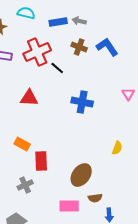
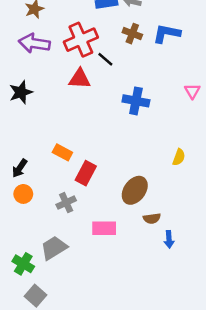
blue L-shape: (107, 47) -> (167, 34), turned -45
red triangle: (29, 98) -> (80, 79), moved
red rectangle: (41, 161) -> (86, 173), turned 30
pink rectangle: (69, 206) -> (104, 228), moved

